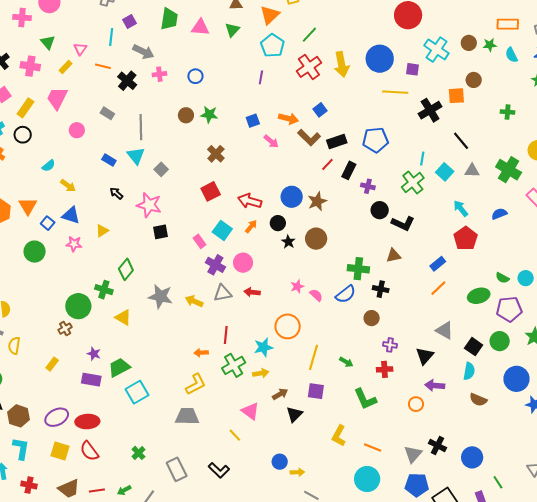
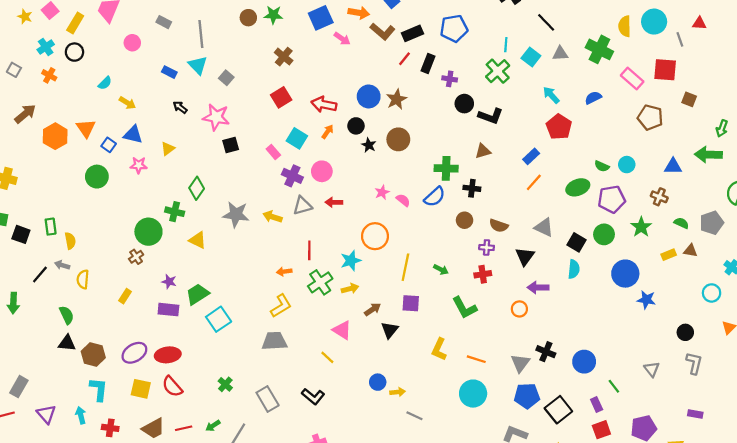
blue square: (253, 121) -> (321, 18), size x1.6
brown semicircle: (478, 400) -> (499, 226), moved

